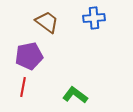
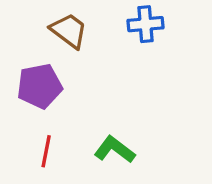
red line: (23, 87) -> (46, 151), moved

